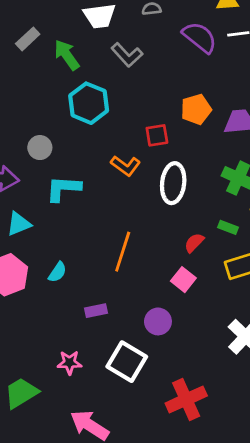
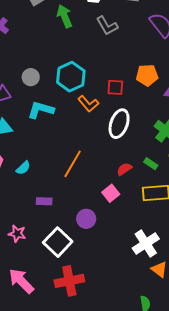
cyan hexagon: (89, 103) -> (71, 77), moved
red cross: (186, 400) -> (69, 281), moved

